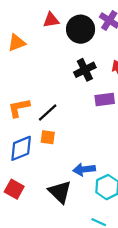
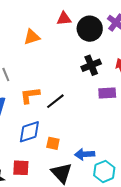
orange square: (48, 137) -> (53, 143), moved
red square: (14, 189) -> (21, 168), turned -30

